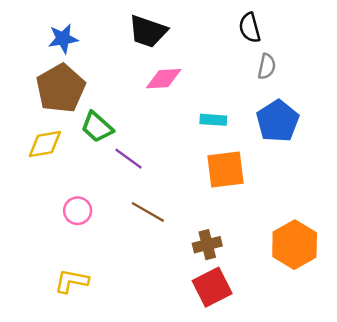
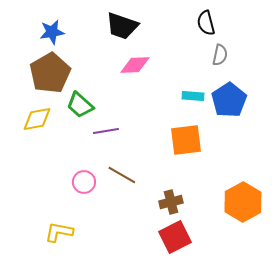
cyan rectangle: (213, 120) -> (193, 96), moved
purple line: (128, 159) -> (106, 131), turned -45
pink circle: (78, 211) -> (84, 182), moved

